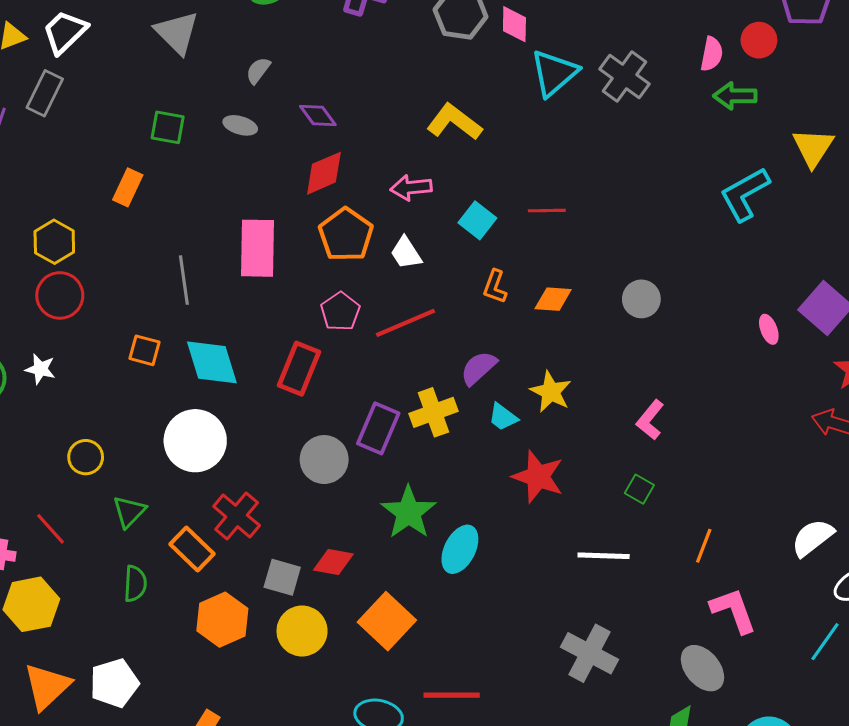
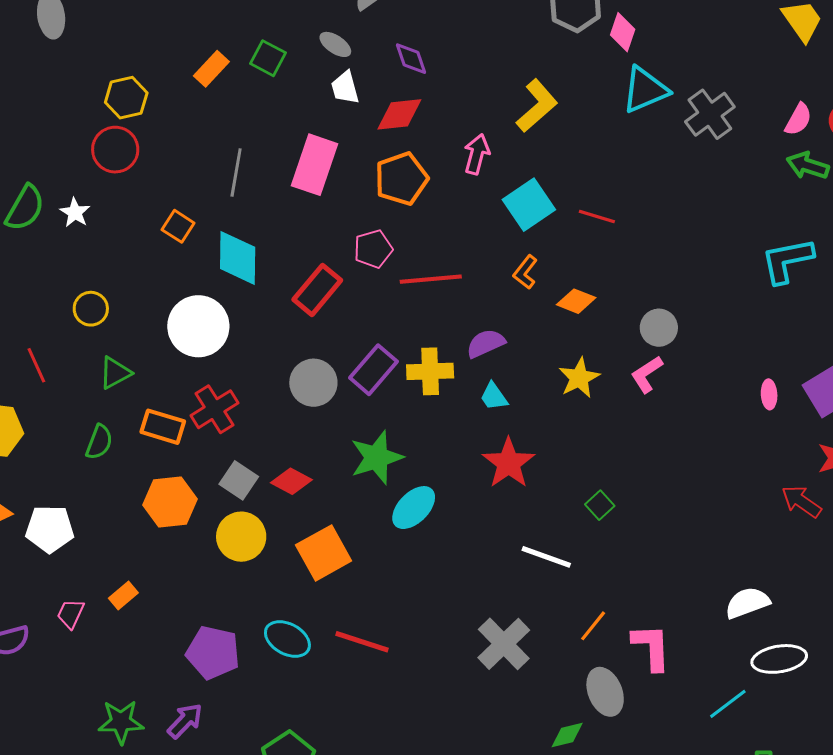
yellow L-shape: (454, 122) -> (537, 106), turned 84
green square: (168, 127) -> (268, 58), moved
pink arrow: (411, 188) -> (477, 154), turned 93
cyan square: (477, 220) -> (529, 205), size x1.4
white trapezoid: (406, 253) -> (345, 88), moved
yellow star: (551, 392) -> (579, 378), moved
pink L-shape: (650, 420) -> (647, 374), moved
orange line: (704, 546) -> (593, 626), moved
orange rectangle: (192, 549) -> (163, 427), turned -45

